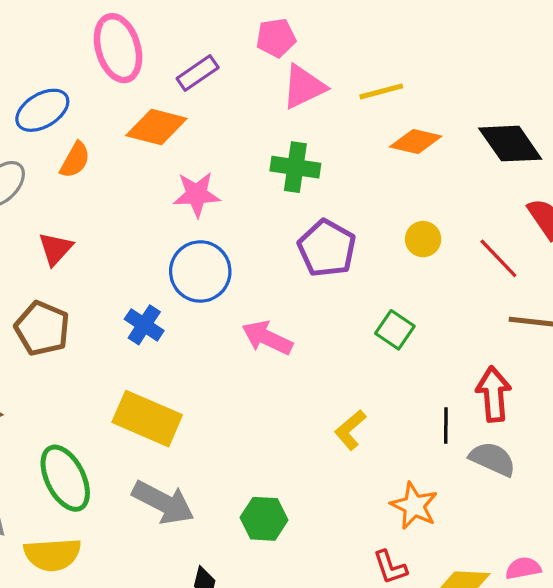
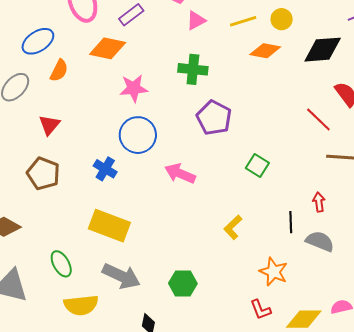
pink triangle: (304, 87) -> (196, 20), size x0.7
black diamond: (510, 144) -> (323, 50), turned -57
yellow circle: (423, 239) -> (282, 19), moved
red arrow: (494, 394) -> (319, 202), size x0.6
green ellipse: (65, 478) -> (61, 264), size x0.7
yellow semicircle: (52, 555) -> (81, 305), moved

